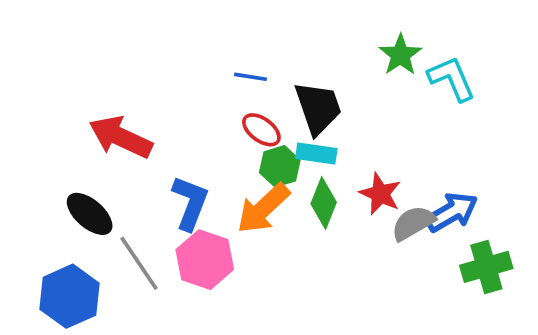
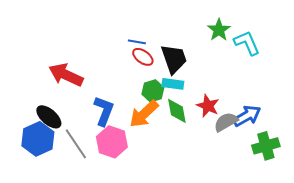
red ellipse: (261, 130) -> (143, 57), moved
green diamond: (324, 203) -> (177, 111), turned -32
blue hexagon: (69, 296) -> (38, 139), moved

